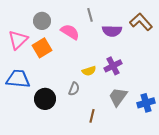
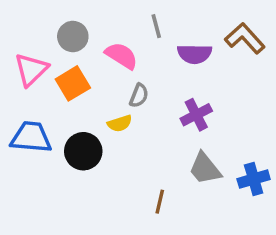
yellow semicircle: (89, 71) -> (120, 123), moved
gray semicircle: (74, 89) -> (139, 96), moved
gray trapezoid: (118, 97) -> (205, 169), turned -75
black circle: (45, 99) -> (83, 151), moved

